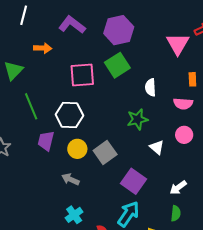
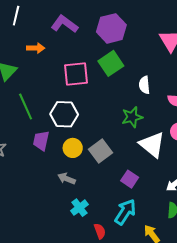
white triangle: (157, 147) -> (152, 145), size x1.8
purple square: (134, 181) -> (130, 179), size x0.7
cyan cross: (74, 215) -> (79, 208), moved

